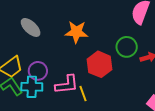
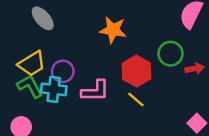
gray ellipse: (31, 27) -> (43, 18), moved
yellow line: (83, 94) -> (136, 100), moved, turned -35

